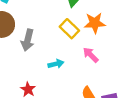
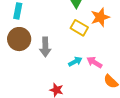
pink arrow: (91, 55) -> (94, 62), moved

